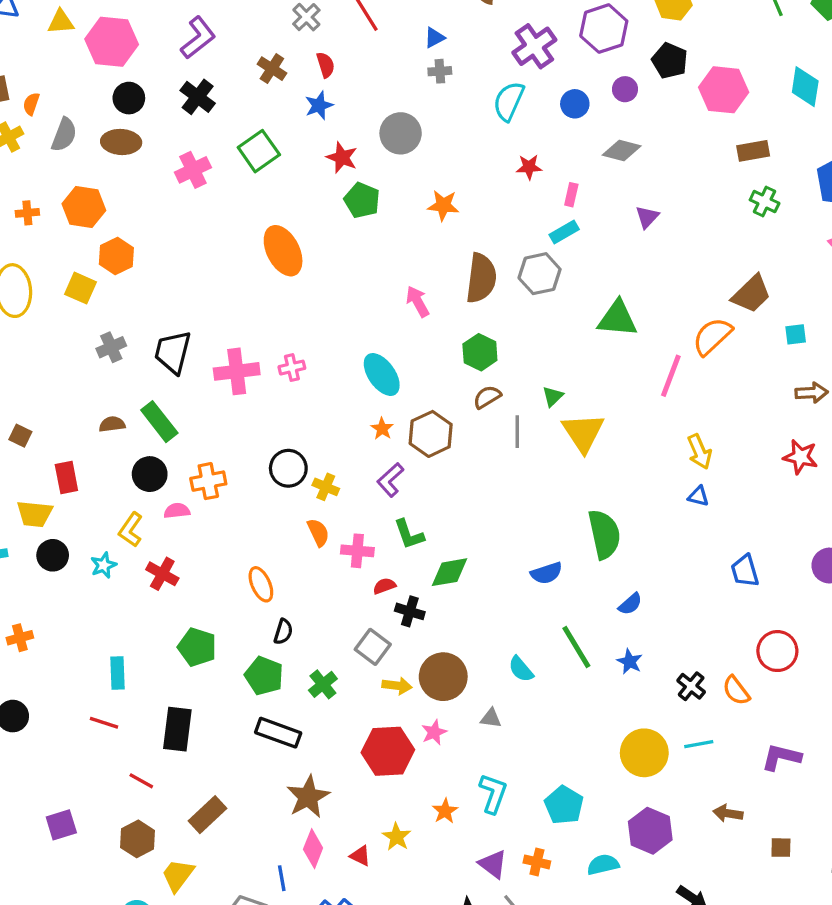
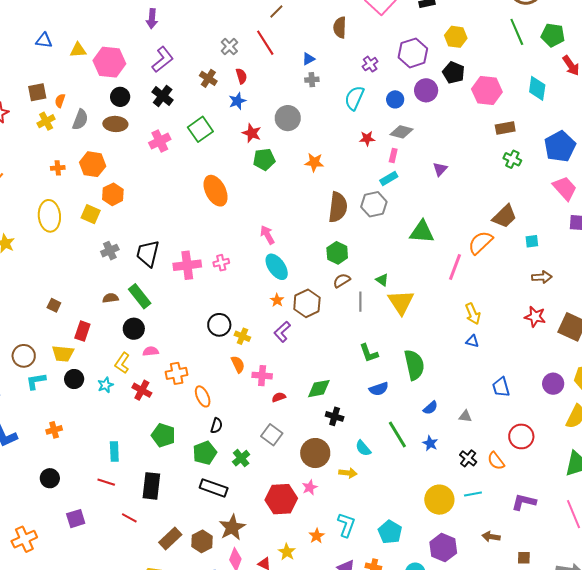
purple cross: (534, 46) -> (370, 64), size x0.6
purple circle: (625, 89) -> (426, 90), size x1.5
gray diamond: (622, 150) -> (401, 132), moved
green pentagon: (362, 200) -> (264, 159), turned -30
pink arrow: (418, 301) -> (267, 235), moved
green triangle: (553, 396) -> (382, 280), turned -40
red rectangle: (66, 478) -> (82, 331), turned 30
orange cross: (208, 481) -> (177, 373), moved
green L-shape: (409, 534) -> (369, 353), moved
black cross: (410, 611) -> (335, 416), moved
green pentagon: (264, 676) -> (205, 453), turned 30
yellow arrow: (397, 686) -> (348, 473), moved
gray triangle: (491, 718) -> (465, 416), moved
purple square: (61, 825) -> (76, 519), moved
brown hexagon: (137, 839) -> (202, 541), moved

